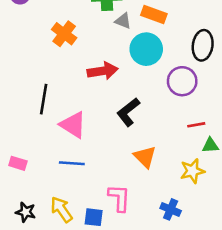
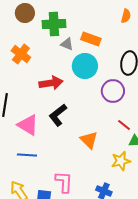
black L-shape: (128, 112) -> (58, 115), moved
red line: (196, 125) -> (124, 125), turned 48
orange triangle: (145, 157) -> (89, 140), moved

